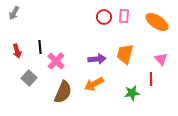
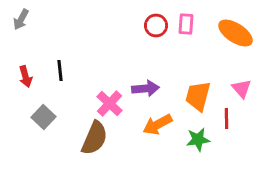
orange trapezoid: (125, 54) -> (198, 96), moved
pink cross: (56, 61) -> (110, 104), moved
orange arrow: (94, 84) -> (158, 124), moved

